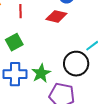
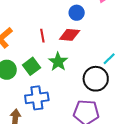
red line: (20, 11) -> (42, 36), moved
green star: (41, 73) -> (58, 62), moved

